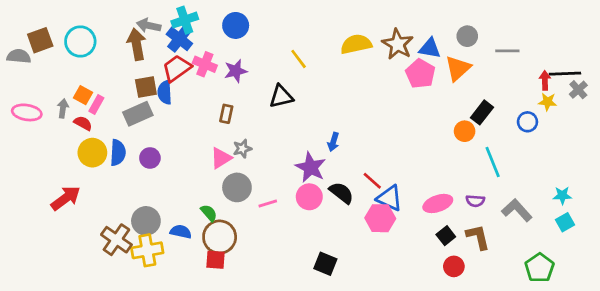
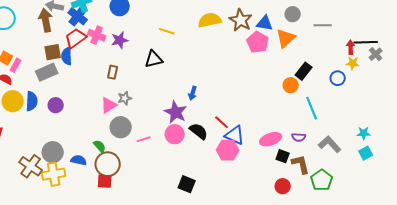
yellow line: (299, 59) -> (167, 31), turned -35
black square: (446, 236) -> (283, 156), moved, turned -32
green pentagon: (540, 268) -> (322, 180), moved

